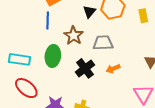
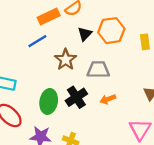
blue line: (48, 20) -> (37, 41), turned 54
green ellipse: (53, 56) -> (49, 101), moved

